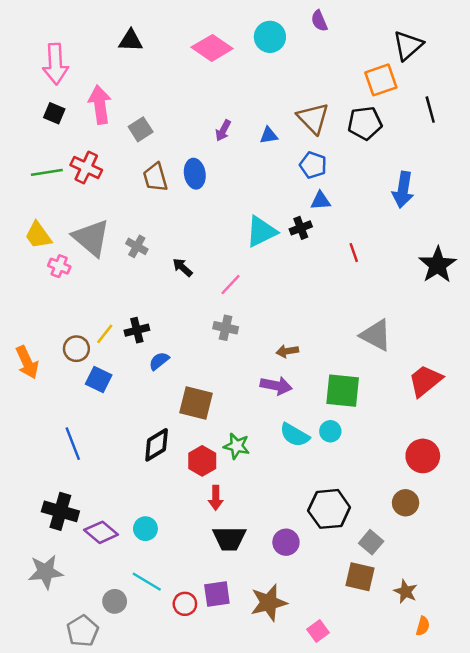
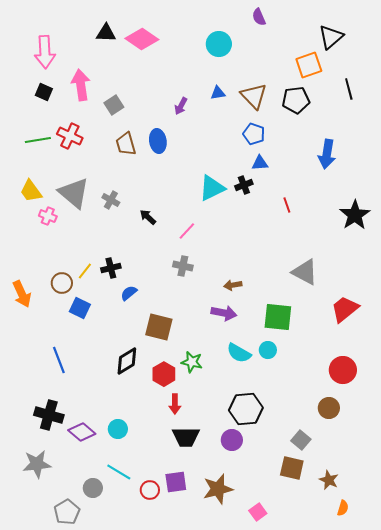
cyan circle: (270, 37) -> (219, 44), moved
pink diamond: (212, 48) -> (142, 39), moved
blue triangle: (269, 135) -> (218, 93), moved
black hexagon: (329, 509) -> (246, 409), moved

